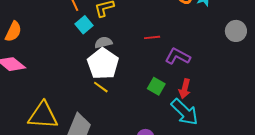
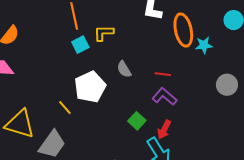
red line: (152, 37) -> (163, 74), moved
gray semicircle: (103, 42) -> (124, 69), moved, turned -120
yellow line: (101, 87) -> (65, 107), moved

